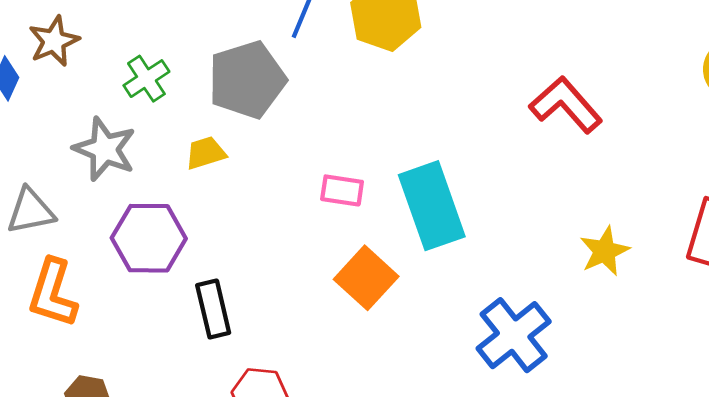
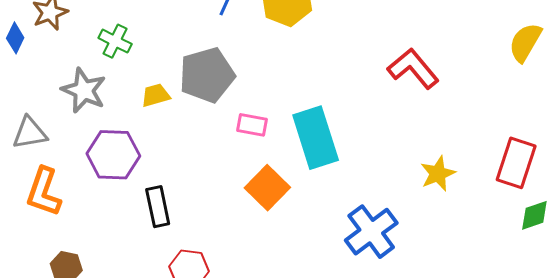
green cross: (146, 79) -> (115, 41), turned -32
gray pentagon: (247, 80) -> (207, 75), moved

